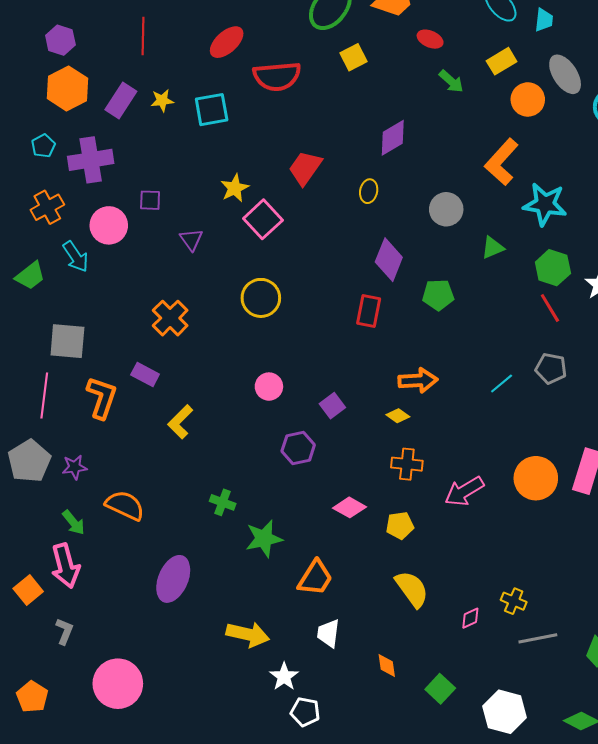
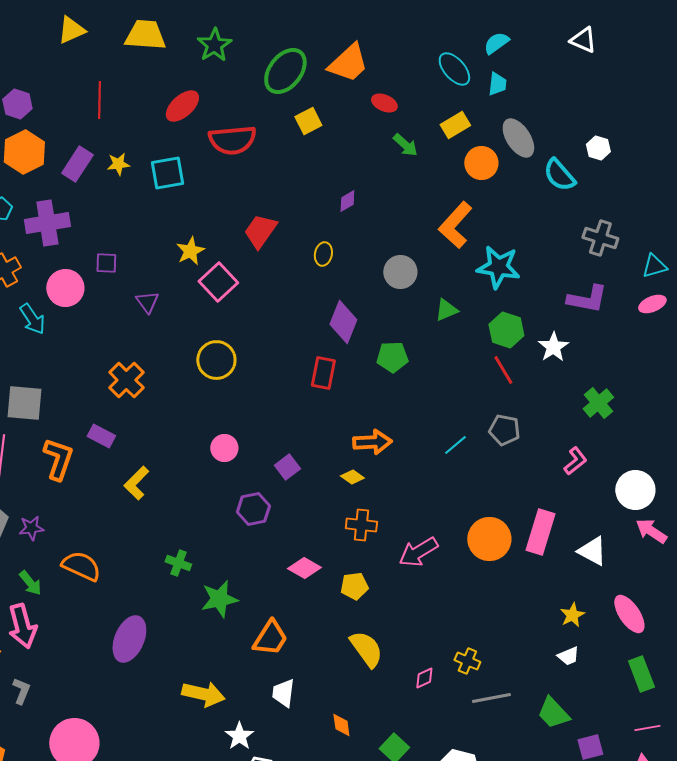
purple diamond: (393, 138) -> (347, 201), size x0.6

